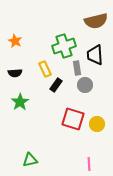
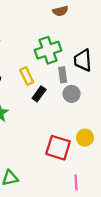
brown semicircle: (96, 21) -> (60, 11), moved, size x0.6
red square: (73, 119) -> (58, 148), moved

